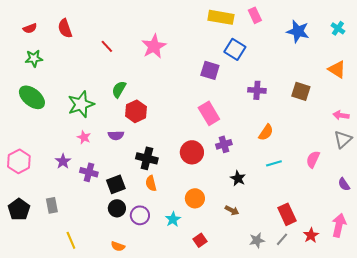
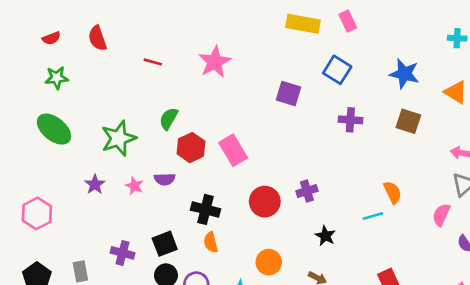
cyan cross: (338, 28) -> (457, 38), turned -32
blue star: (298, 31) -> (404, 74), moved
red line: (107, 46) -> (153, 62), turned -32
blue square: (235, 49) -> (337, 70), moved
pink rectangle: (209, 113) -> (233, 150), moved
orange semicircle: (266, 132) -> (393, 192), moved, turned -60
pink star: (84, 137) -> (134, 186), moved
pink semicircle: (313, 159) -> (441, 215), moved
purple star: (63, 161) -> (95, 184), moved
purple cross: (89, 172) -> (123, 253), moved

